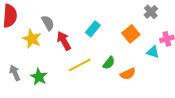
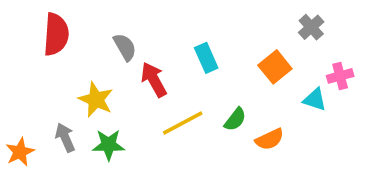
cyan rectangle: (93, 29) -> (206, 58), turned -63
yellow star: (32, 39) -> (96, 100), moved
green star: (39, 77) -> (109, 145), turned -30

